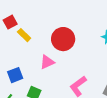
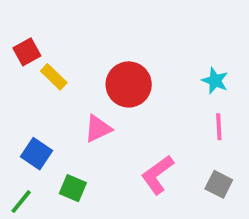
blue square: (15, 75) -> (36, 154), turned -35

